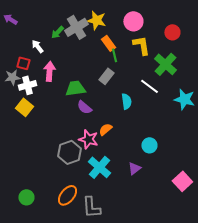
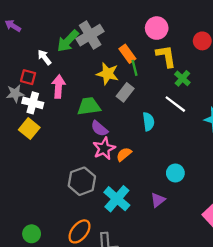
yellow star: (96, 20) -> (108, 74), moved
green arrow: (57, 32) -> (68, 41), size x1.5
green cross: (165, 64) -> (182, 78), moved, size x0.6
white cross: (27, 85) -> (33, 103), turned 30
pink star: (88, 139) -> (104, 148), moved, turned 30

